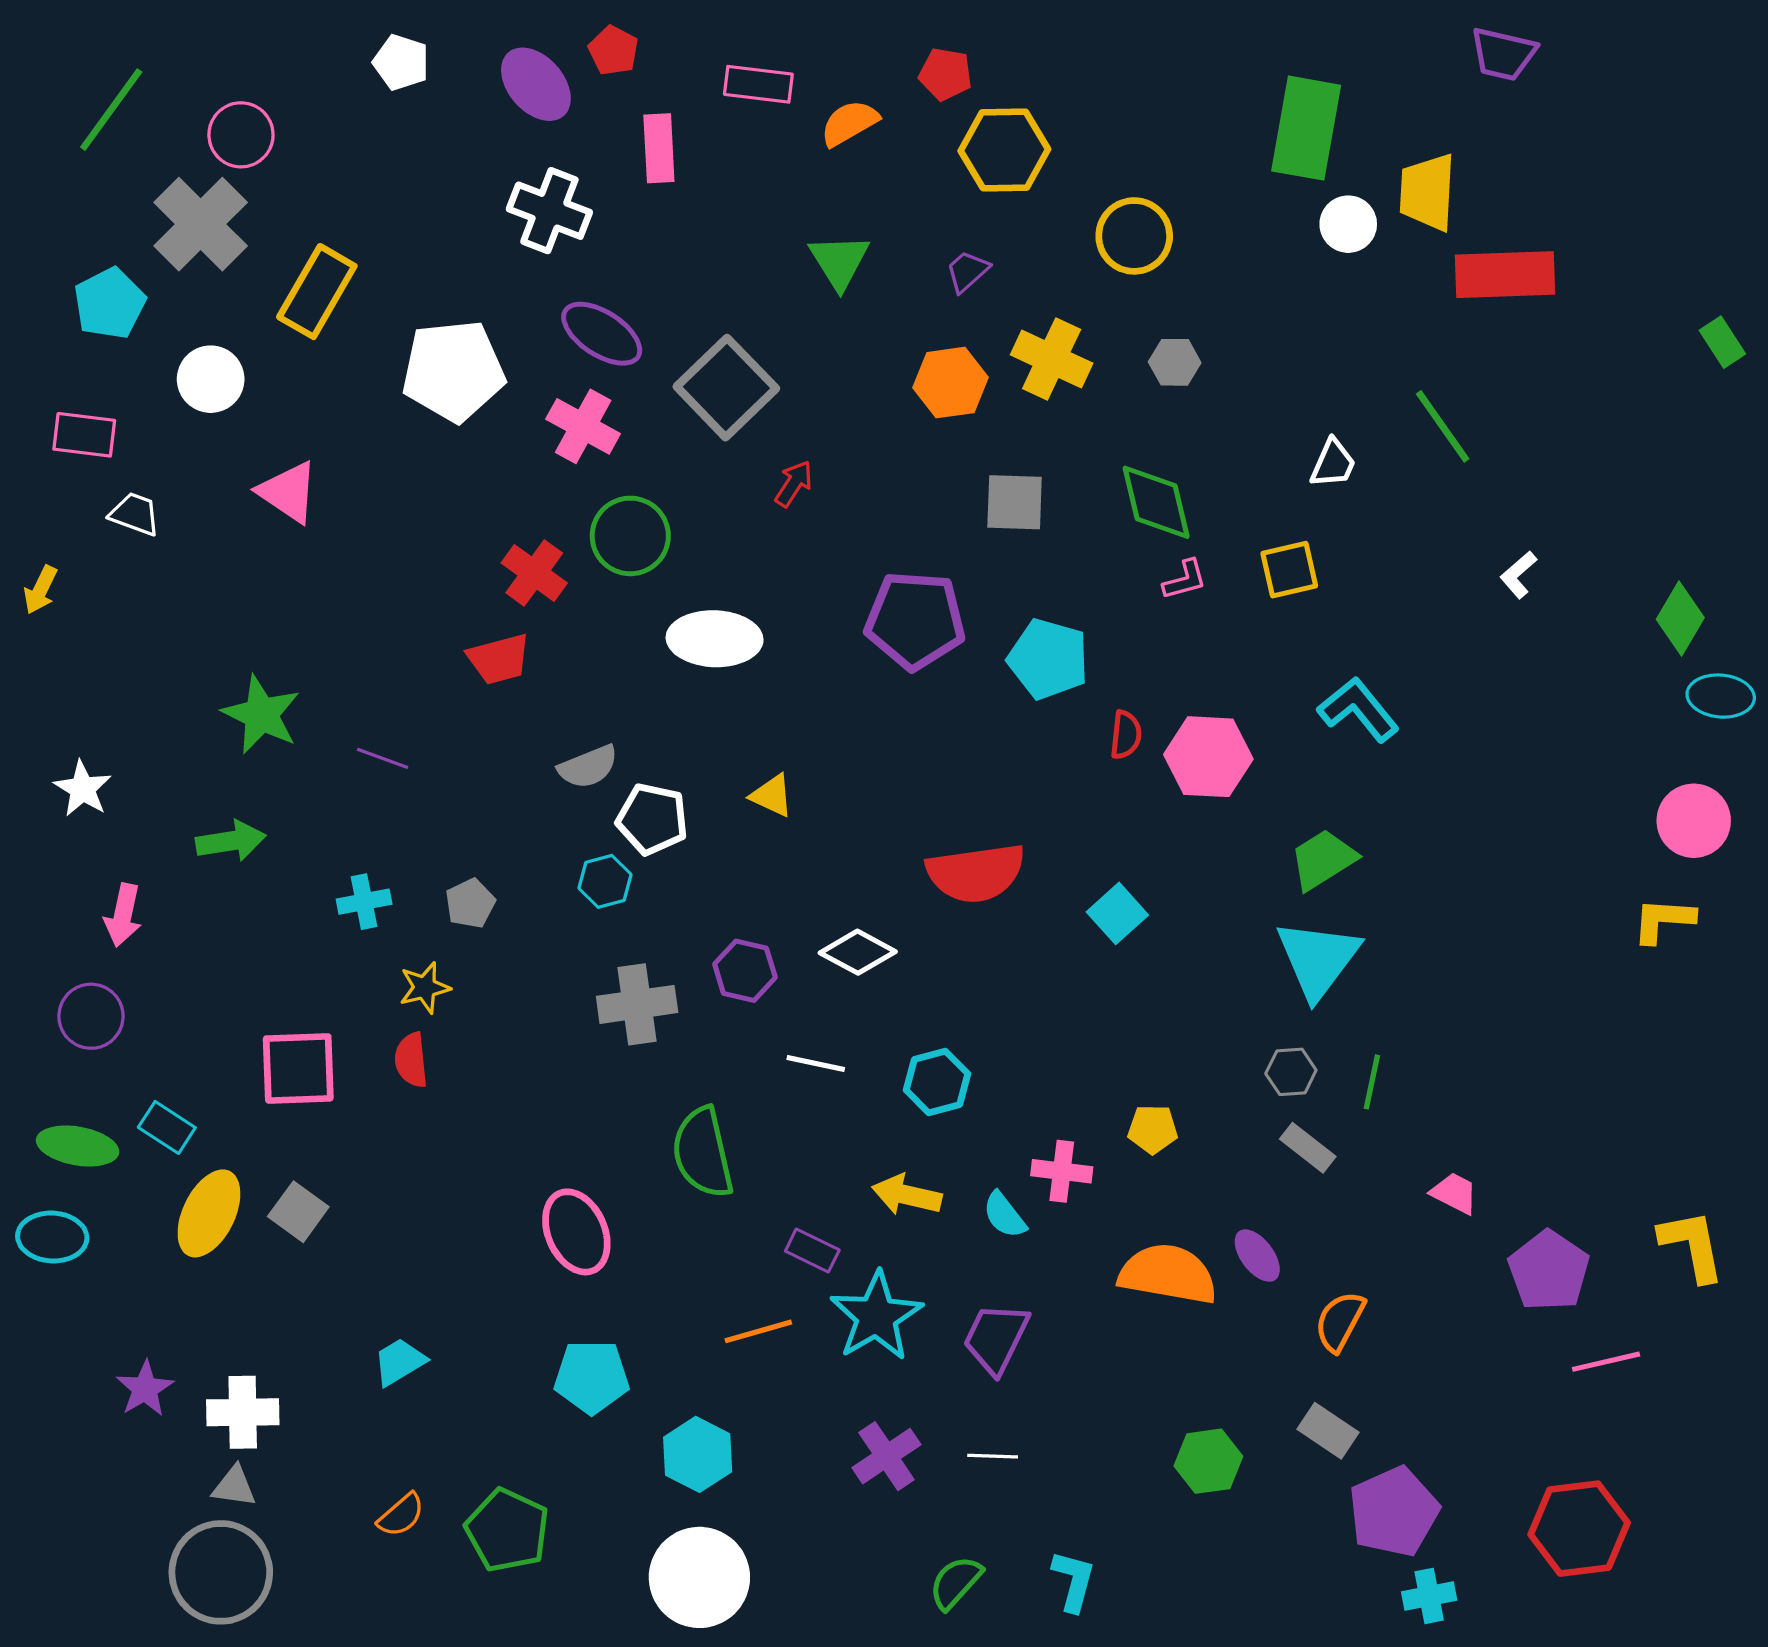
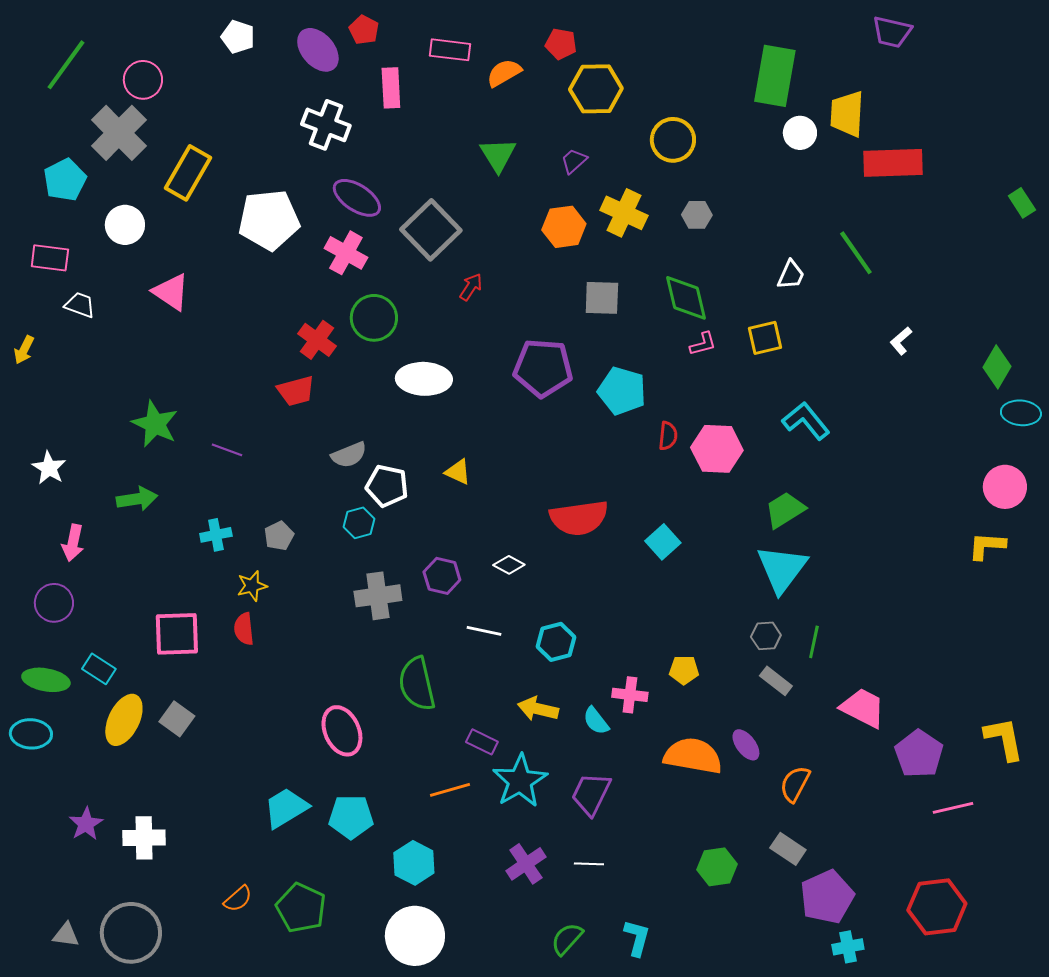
white diamond: (858, 952) -> (509, 565), size x0.7
pink trapezoid: (1454, 1193) -> (863, 708), size x1.6
cyan trapezoid: (399, 1362) -> (286, 808), moved, size x1.4
gray triangle: (234, 1486) -> (66, 935), moved

